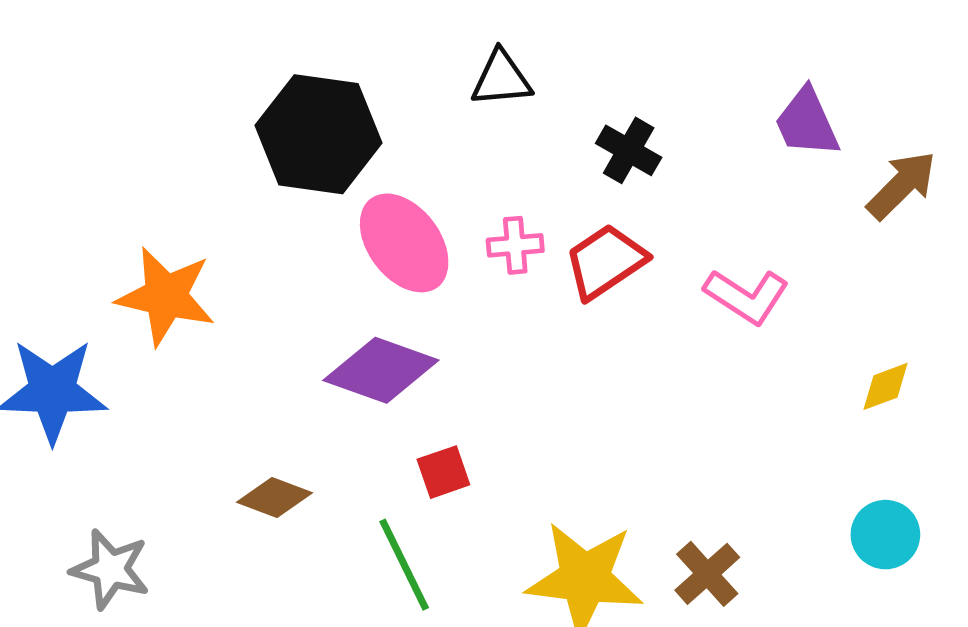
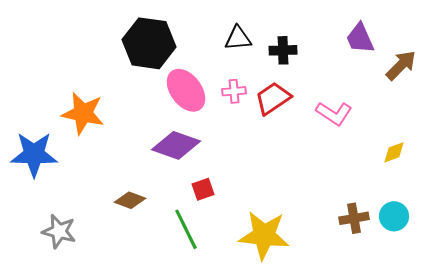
black triangle: (501, 79) -> (238, 38), moved
black cross: (629, 150) -> (283, 50), turned -32
brown cross: (707, 574) -> (354, 218), moved, turned 32

